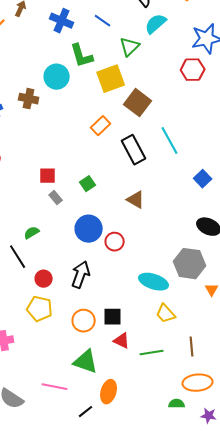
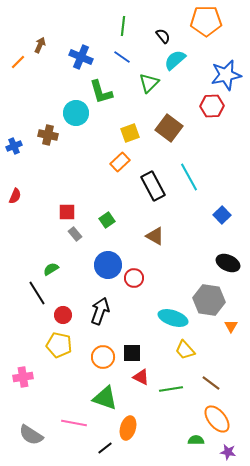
yellow square: (111, 79) -> (130, 133), moved, size x0.7
brown square: (138, 103) -> (169, 128), moved
brown line: (192, 347) -> (211, 383), turned -48
orange ellipse: (198, 383) -> (217, 419), turned 56

